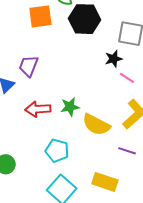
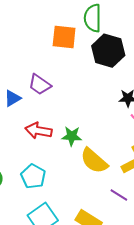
purple trapezoid: (29, 66) -> (40, 85), turned -90
cyan pentagon: (57, 151) -> (33, 176), moved

